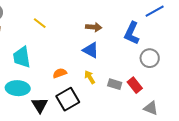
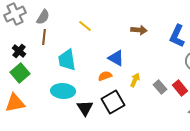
blue triangle: (91, 50) -> (116, 58), moved
yellow arrow: (90, 77) -> (135, 80), turned 56
gray rectangle: (115, 84) -> (160, 87), turned 32

